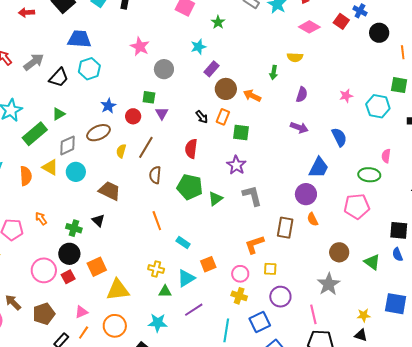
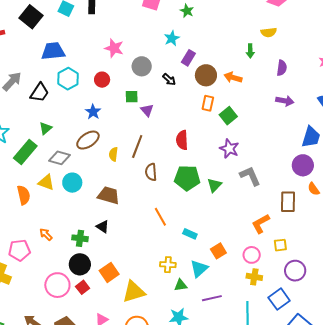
red circle: (133, 116) -> (102, 80), moved
black arrow: (202, 117) -> (169, 79), moved
green square: (241, 132) -> (228, 116), turned -36
gray diamond: (67, 145) -> (59, 158), turned 50
purple line: (194, 310) -> (212, 298), turned 30

